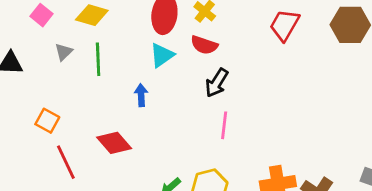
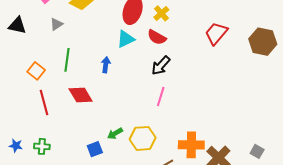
green line: (98, 59) -> (67, 60), moved

